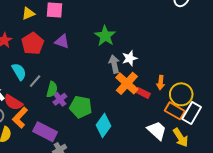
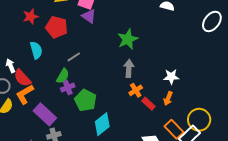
purple triangle: (62, 41) -> (89, 16), moved
red pentagon: (33, 44) -> (57, 27), turned 30
white star: (130, 58) -> (171, 77), moved
gray line: (35, 81) -> (74, 57), moved
orange cross: (127, 83) -> (136, 90), size x0.6
yellow circle: (181, 94) -> (199, 120), moved

